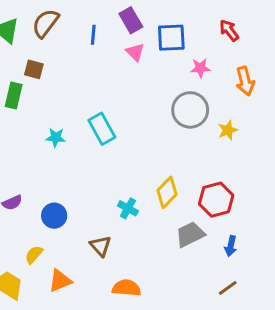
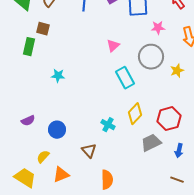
pink triangle: (135, 52) -> (113, 46), moved, turned 32
cyan rectangle: (102, 129) -> (125, 78), moved
orange semicircle: (126, 288) -> (107, 180), turned 84
brown line: (228, 288) -> (177, 180), turned 56

